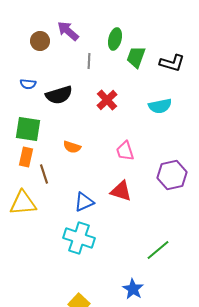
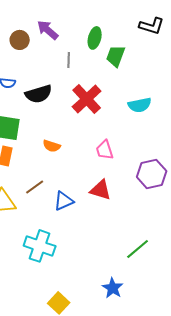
black L-shape: (172, 63) -> (152, 26), moved
red cross: (107, 100) -> (87, 99), size x1.4
brown line: (44, 174) -> (35, 187), moved, turned 72
cyan cross: (79, 238) -> (40, 246), moved

